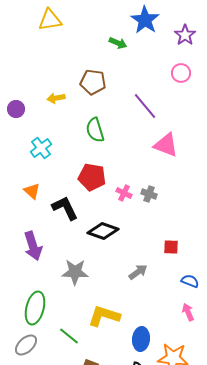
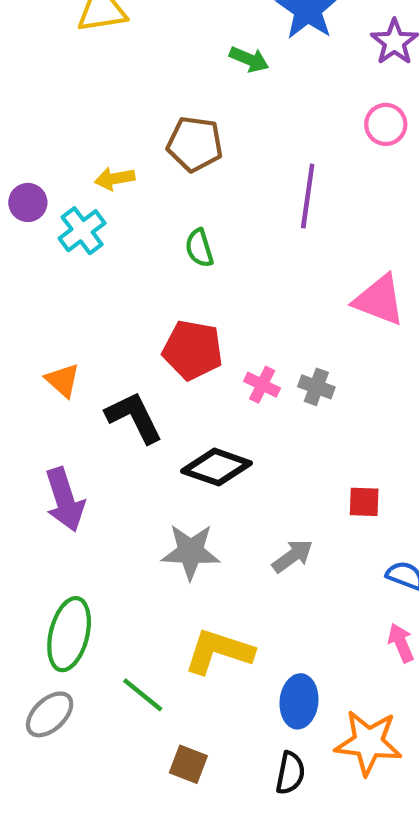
purple line: (145, 106) -> (308, 196), turned 48
green semicircle: (95, 130) -> (199, 248), size x0.7
pink triangle: (166, 145) -> (379, 300), moved
cyan cross: (41, 148) -> (82, 231), moved
gray star: (75, 272) -> (191, 552), moved

